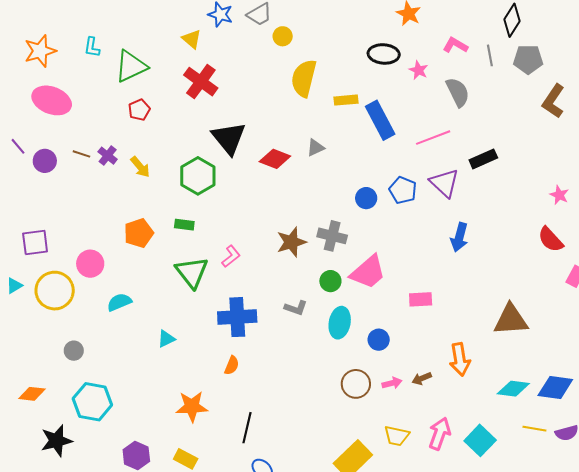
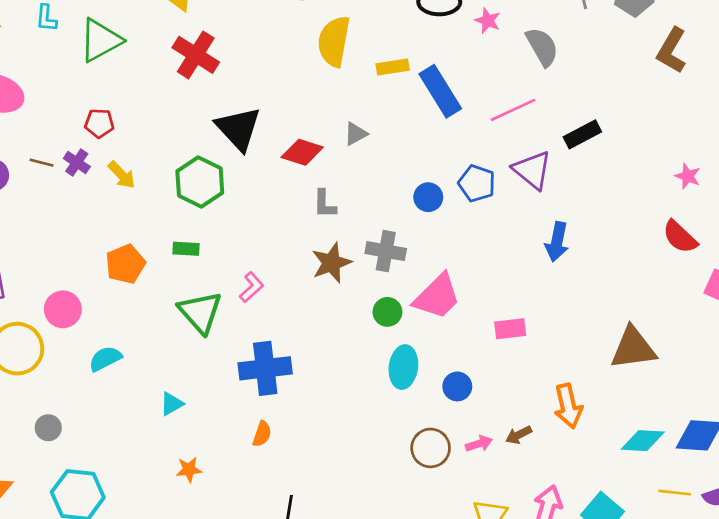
red pentagon: (139, 110) -> (99, 123), moved, turned 30
gray L-shape: (296, 308) -> (325, 204), moved, turned 75
orange star: (192, 407) -> (189, 470), moved, size x0.6

